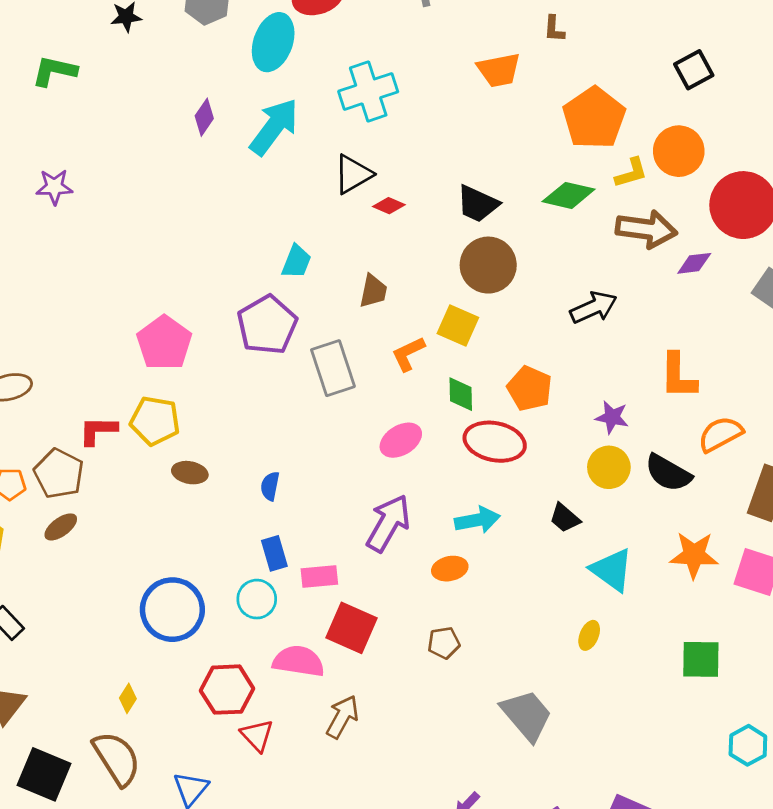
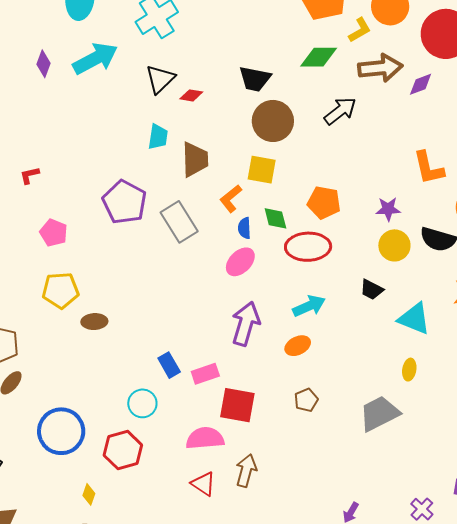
cyan arrow: (274, 127) -> (95, 59), turned 39
cyan trapezoid: (296, 262) -> (158, 137), moved
brown trapezoid: (373, 291) -> (195, 159), size x1.4
black arrow: (594, 307) -> (340, 111), moved
pink pentagon: (164, 343) -> (54, 233), size x0.7
red L-shape: (98, 430) -> (30, 175), moved, size x0.7
blue semicircle: (270, 486) -> (244, 228), moved
cyan circle: (257, 599) -> (142, 403), moved
blue circle: (172, 610) -> (61, 431), moved
red hexagon: (227, 690) -> (123, 450), moved
gray trapezoid: (527, 715) -> (379, 413), moved, turned -63
red triangle: (257, 735) -> (203, 484), moved

